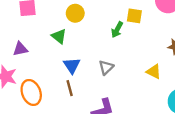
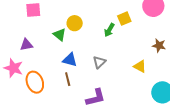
yellow circle: (75, 13) -> (75, 23), moved
yellow square: (134, 16) -> (124, 19), turned -32
blue triangle: (72, 65) -> (70, 60), turned -42

